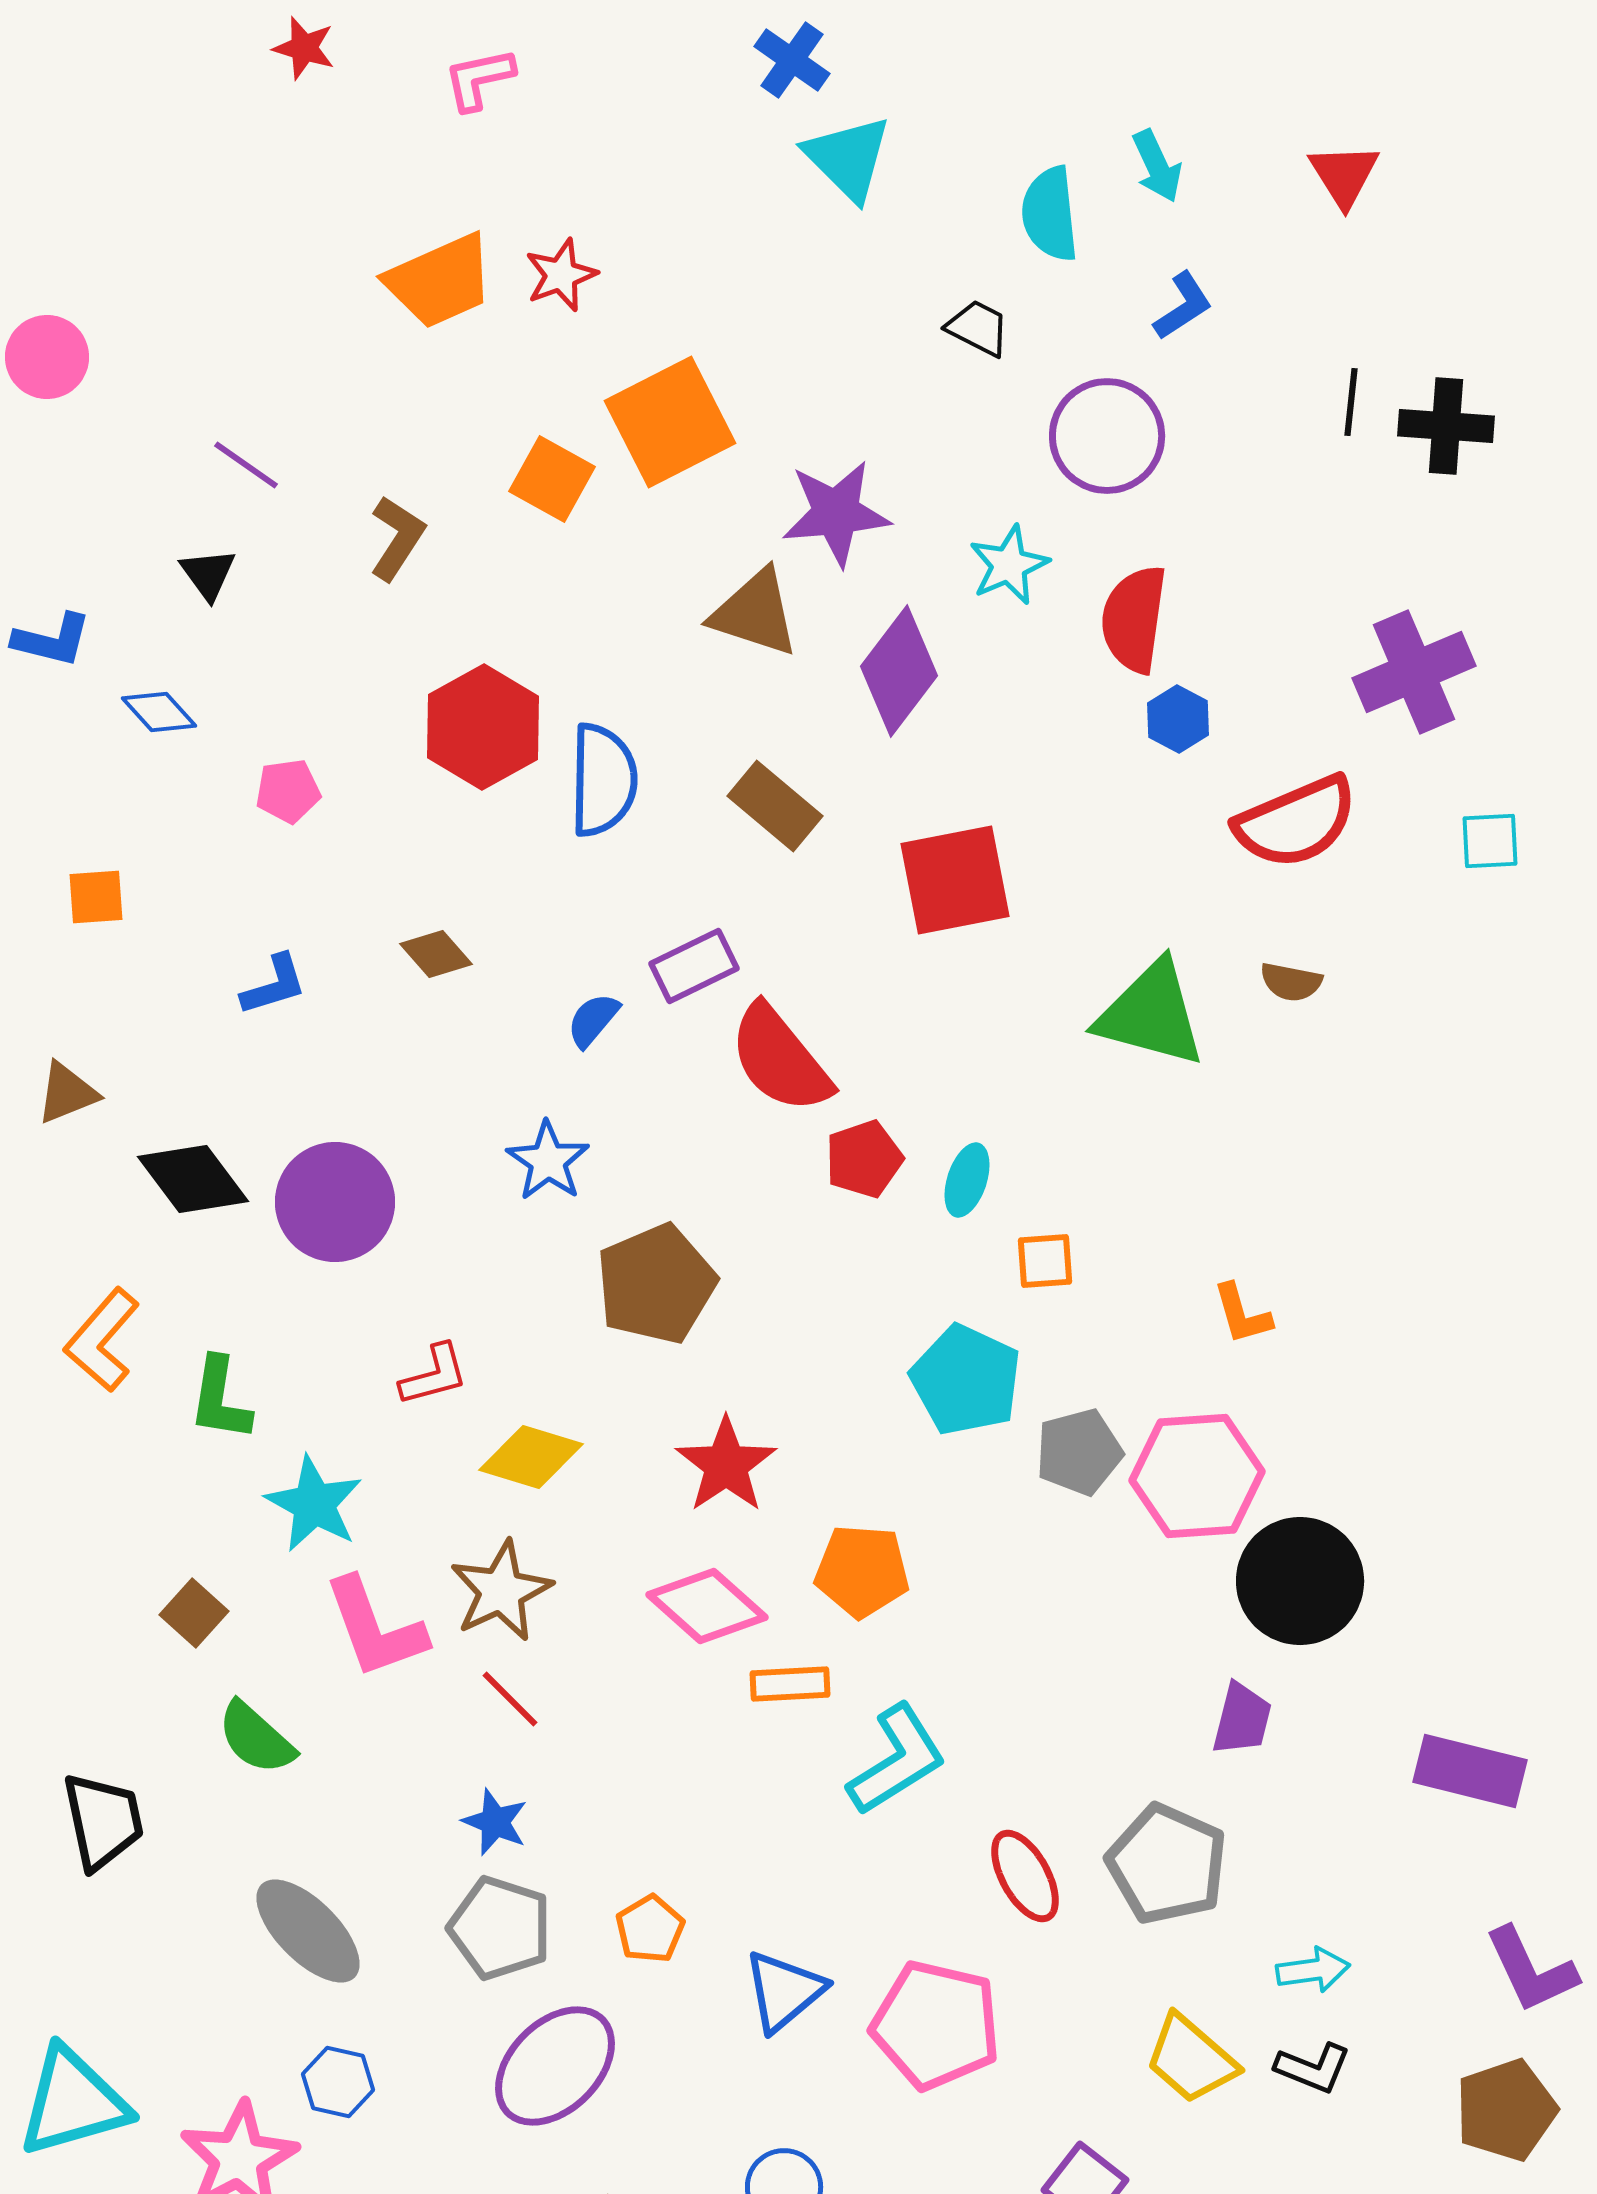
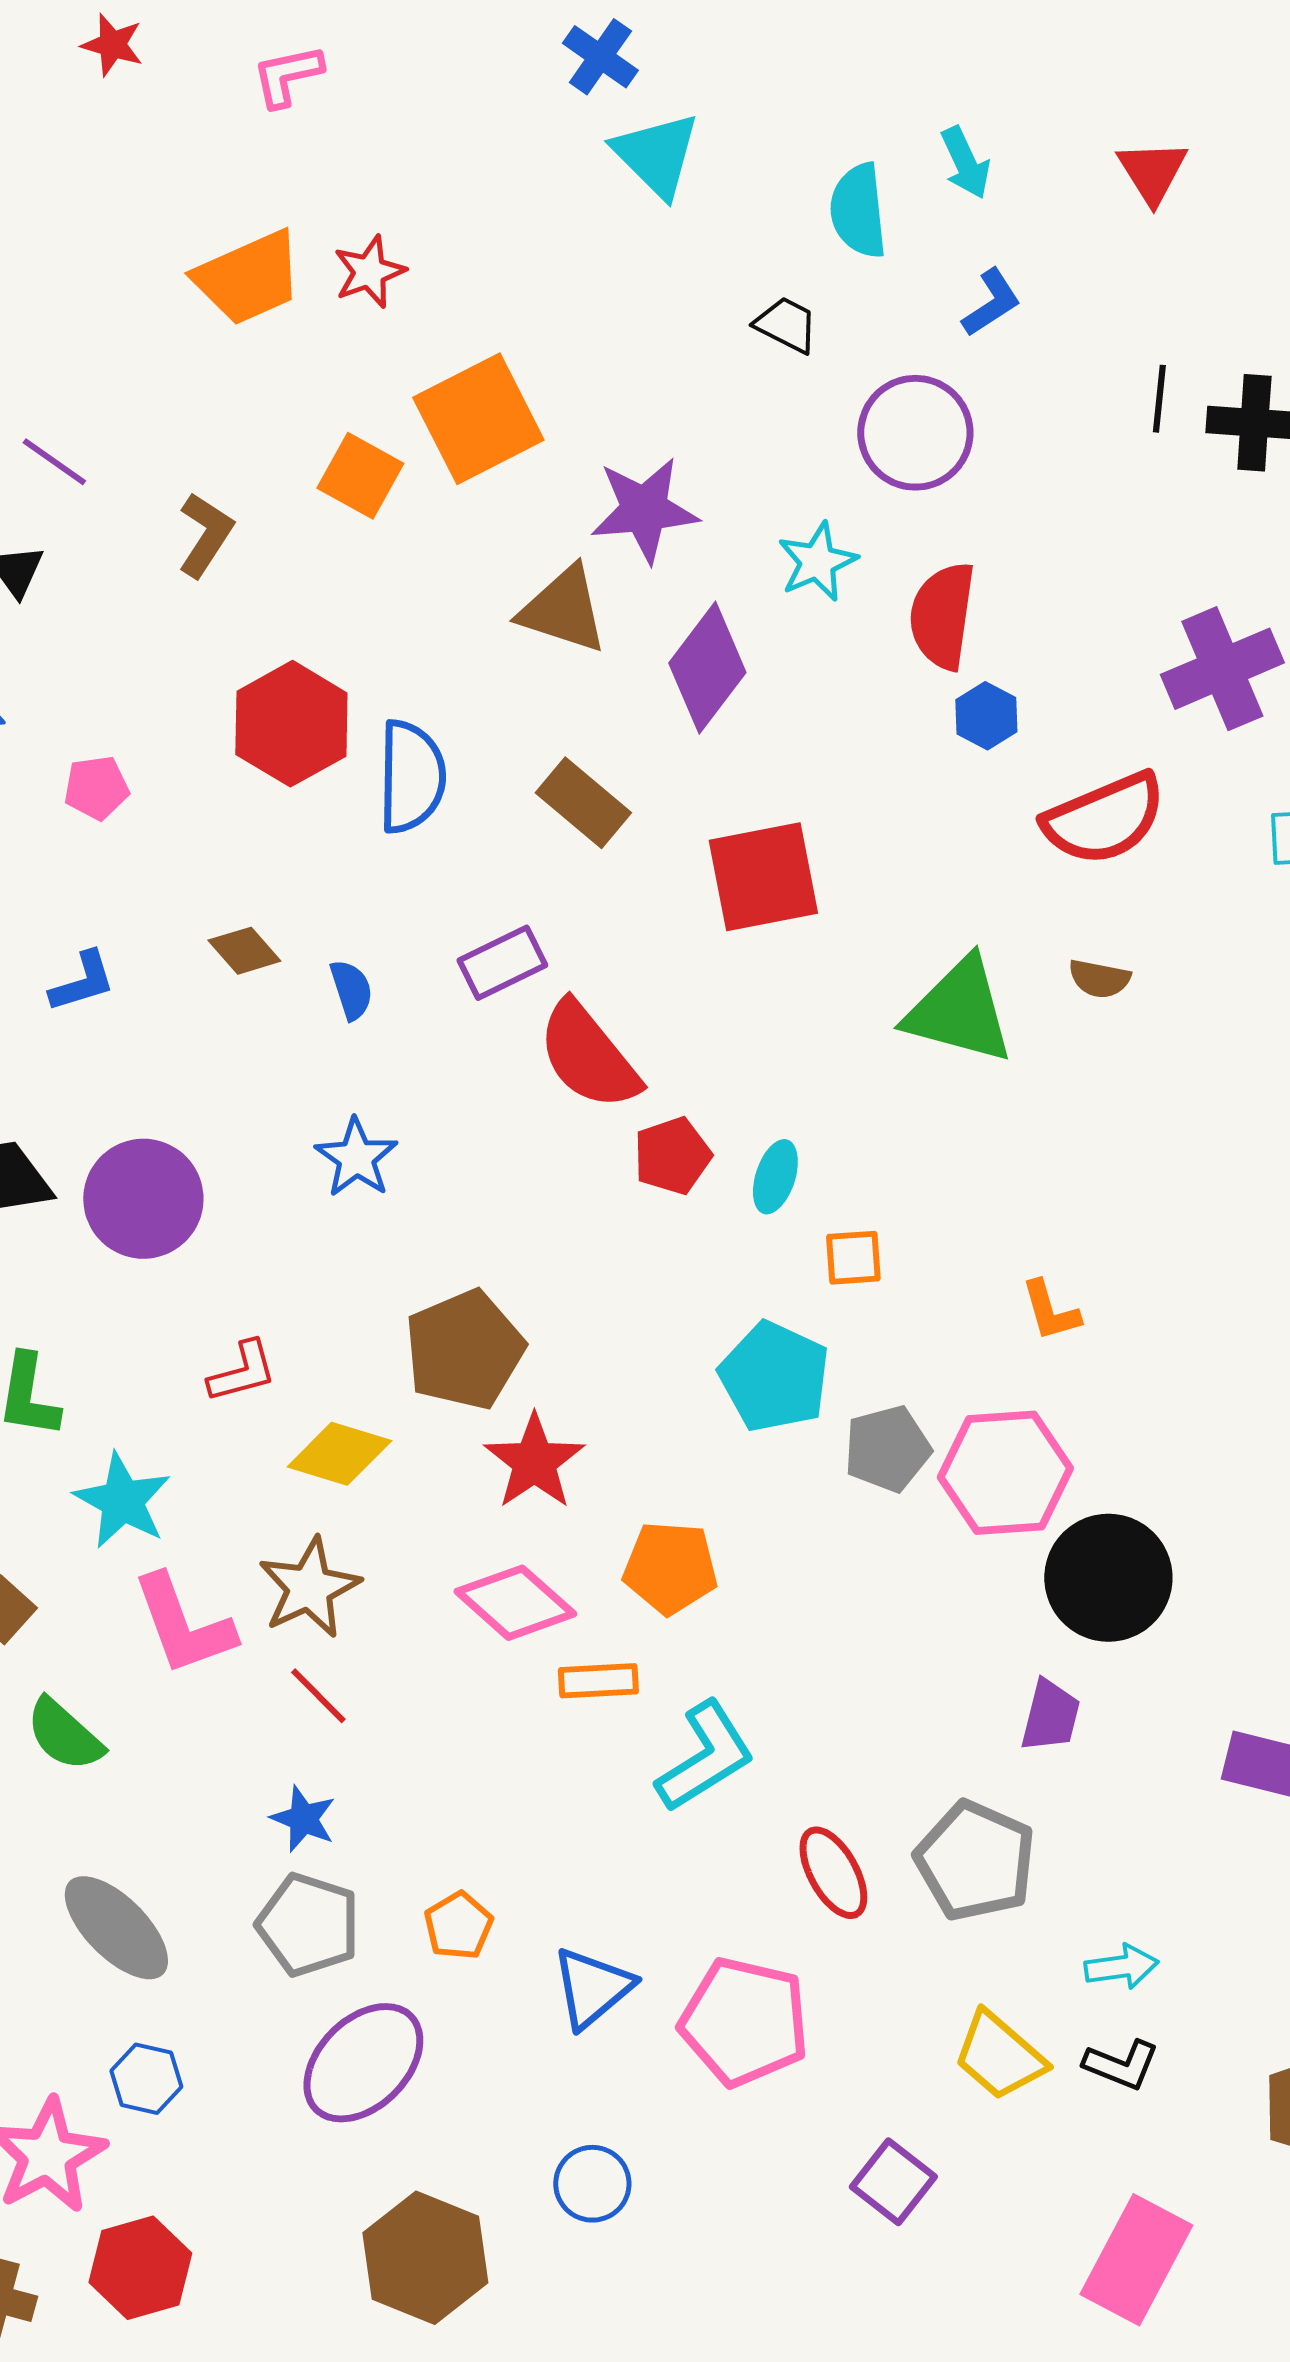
blue semicircle: (593, 1020) -> (351, 990), moved, turned 122
brown pentagon: (656, 1284) -> (464, 1350), moved

